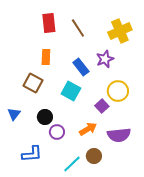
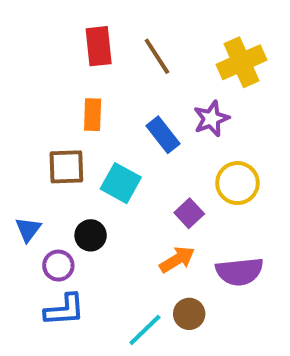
brown square: (33, 83) -> (66, 167), turned -30
cyan square: (71, 91) -> (121, 183), moved
purple square: (102, 106) -> (189, 213), moved
purple circle: (57, 132) -> (58, 266), moved

